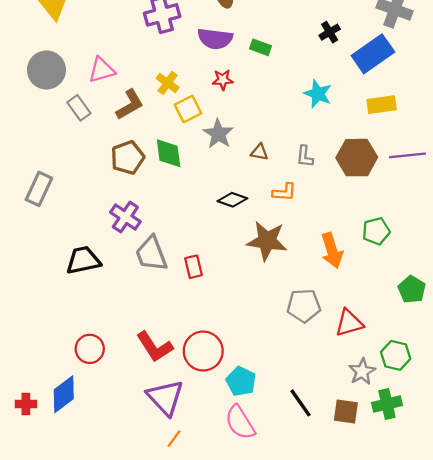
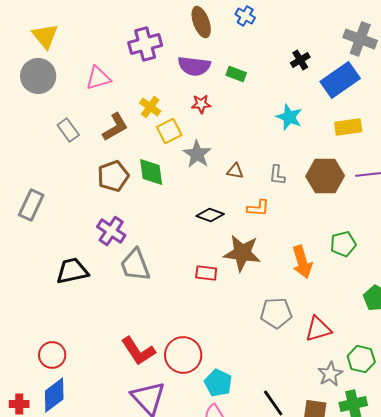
gray circle: (46, 70) -> (38, 76), moved
pink triangle: (102, 70) -> (98, 78), moved
red rectangle: (193, 267) -> (206, 273), moved, turned -70
red circle: (90, 349) -> (52, 355), moved

